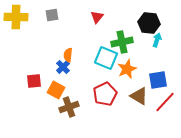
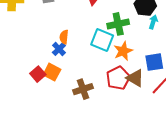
red square: (34, 81) -> (38, 74), moved, turned -35
red pentagon: (105, 94) -> (118, 78), moved
brown cross: (69, 107) -> (83, 89), moved

